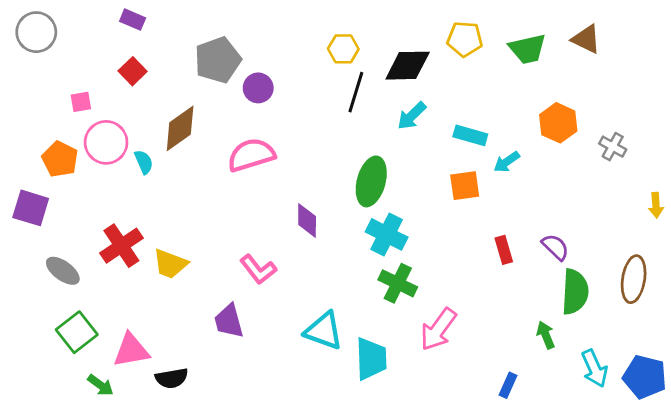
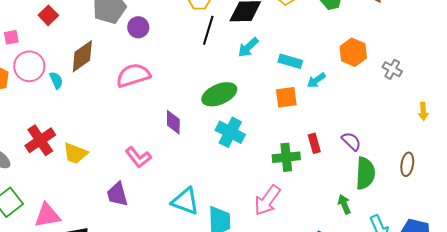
green ellipse: (371, 181) -> (219, 94), turned 52
brown ellipse: (634, 279) -> (407, 164), size x0.7
green cross: (398, 283) -> (286, 157), moved, turned -32

